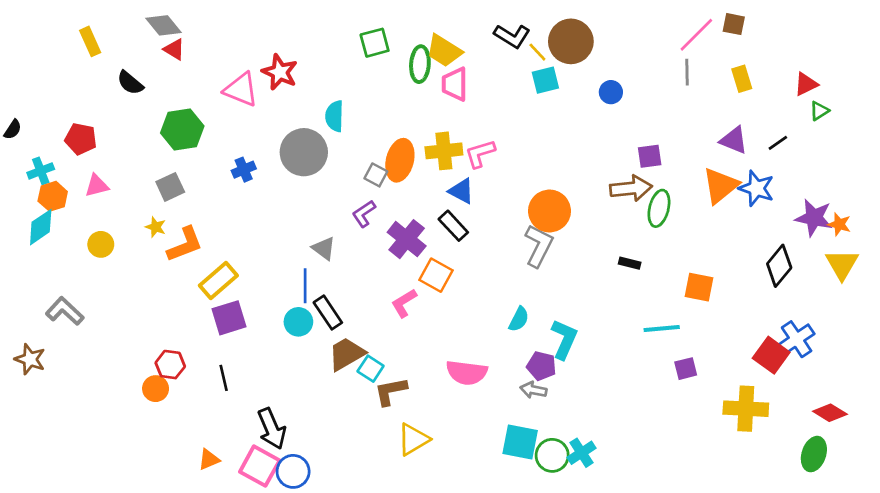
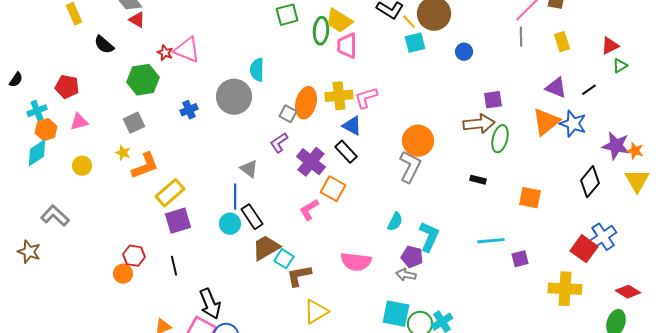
red star: (280, 72) -> (165, 53), moved, size x0.6
cyan line: (662, 329) -> (491, 241), moved

